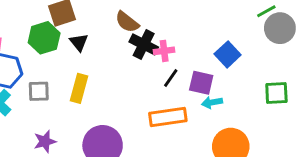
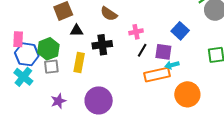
green hexagon: (44, 38) -> (48, 49), moved
black triangle: (79, 42) -> (76, 31), turned -48
black cross: (144, 44) -> (102, 45), moved, turned -30
orange rectangle: (168, 117) -> (157, 75), moved

